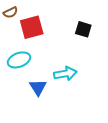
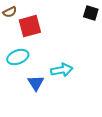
black square: (83, 29) -> (91, 13), moved

